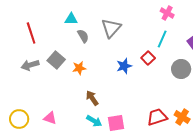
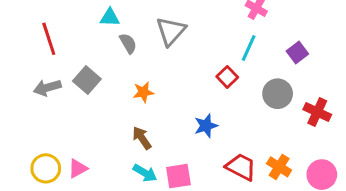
blue star: (124, 66) -> (206, 126), moved
orange star: (79, 68) -> (143, 92), moved
red trapezoid: (157, 117) -> (241, 167), turned 45
pink triangle: (50, 118) -> (78, 168), turned -48
yellow circle: (19, 119) -> (46, 168), moved

